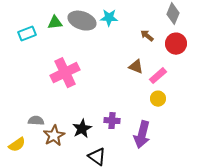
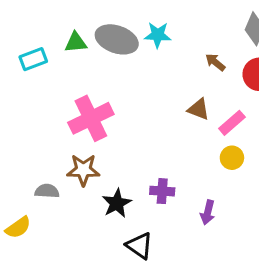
purple arrow: (142, 135) -> (208, 212), size x0.6
brown star: (54, 136) -> (83, 170), moved, turned 30

